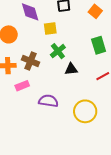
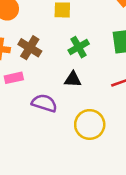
green cross: (58, 51) -> (79, 47), moved
black triangle: (71, 69) -> (73, 79), moved

